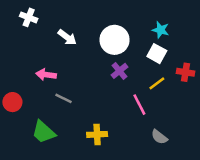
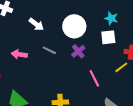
white square: (157, 54) -> (108, 37), turned -35
yellow line: (157, 83) -> (121, 67), moved
gray line: (63, 98) -> (49, 50), moved

